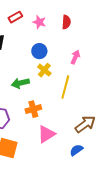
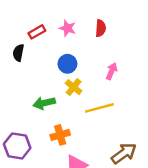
red rectangle: (15, 17) -> (37, 32), moved
yellow line: (65, 87) -> (99, 108), turned 60

